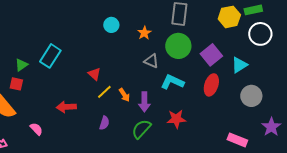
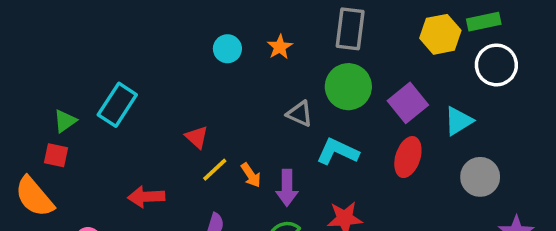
orange star: (144, 33) -> (280, 47), moved

